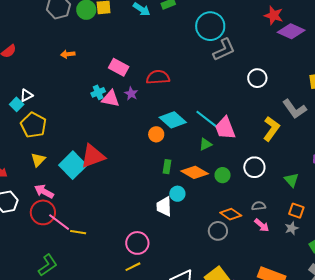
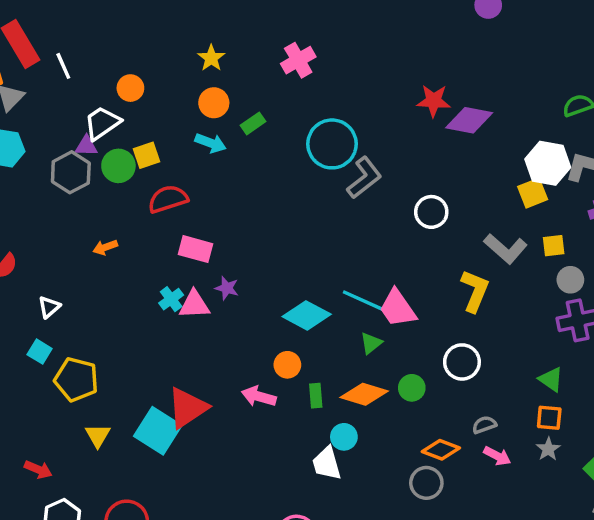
red semicircle: (158, 77) -> (168, 199), moved
white triangle: (26, 95) -> (49, 307), moved
orange circle: (156, 134) -> (287, 365), moved
green triangle: (291, 180) -> (551, 379), moved
pink arrow: (44, 191) -> (259, 396), moved

